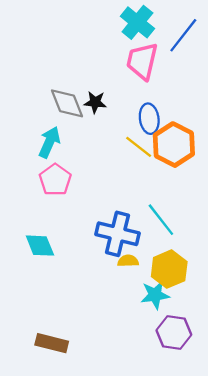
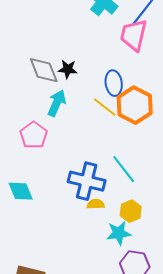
pink trapezoid: (142, 61) -> (134, 35), moved
cyan arrow: (49, 142) -> (57, 103), moved
yellow hexagon: (169, 269) -> (131, 211), size x0.7

